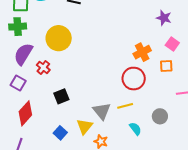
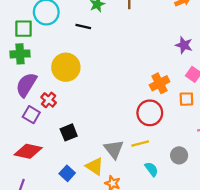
purple square: (18, 83) -> (31, 115), moved
red diamond: (25, 113) -> (28, 151), turned 60
yellow triangle: (85, 127) -> (95, 166), turned -36

